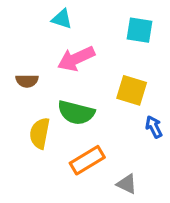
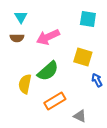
cyan triangle: (62, 19) -> (21, 17), moved, turned 40
brown semicircle: (27, 81) -> (17, 38), moved
green semicircle: (76, 113) -> (48, 71), turned -55

